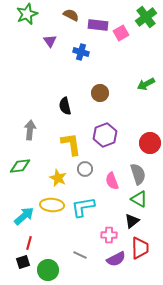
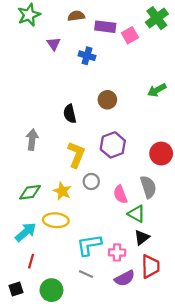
brown semicircle: (71, 15) -> (76, 16), turned -35
yellow L-shape: (71, 144) -> (76, 155), turned 30
green diamond: (20, 166) -> (30, 192), moved
green triangle: (139, 199) -> (136, 214), moved
cyan L-shape: (83, 207) -> (89, 245), moved
black square: (23, 262) -> (16, 289), moved

